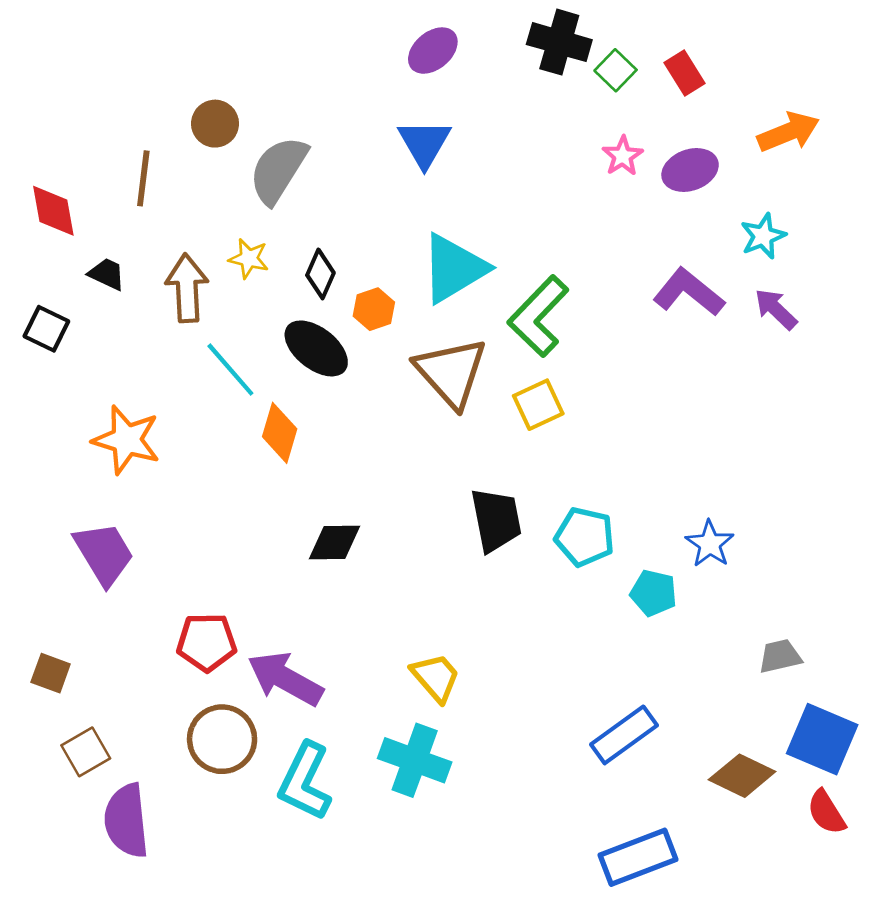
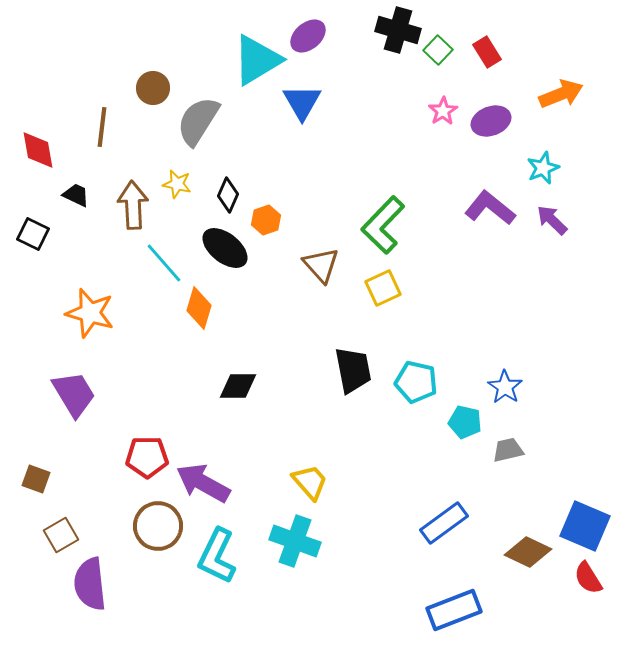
cyan triangle: (454, 268) -> (257, 60), moved
brown triangle: (451, 372) -> (321, 265), size x0.7
gray trapezoid: (780, 656) -> (508, 450), moved

